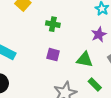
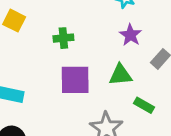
purple square: (53, 55) -> (75, 80), size x1.6

